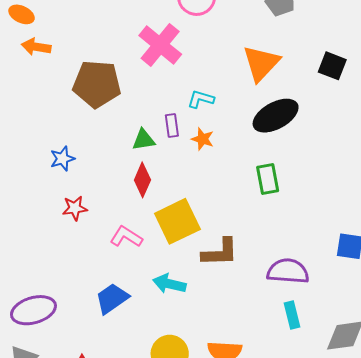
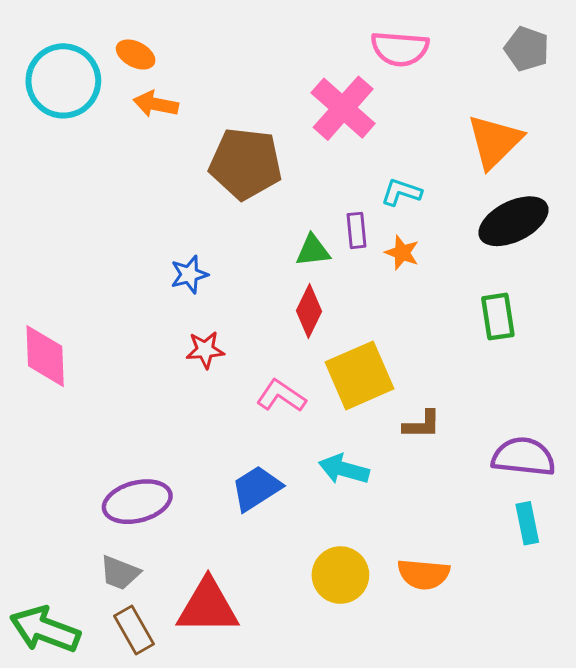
brown L-shape: (220, 252) -> (422, 425), size x0.7

